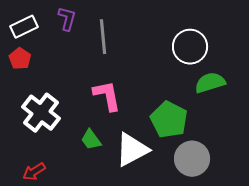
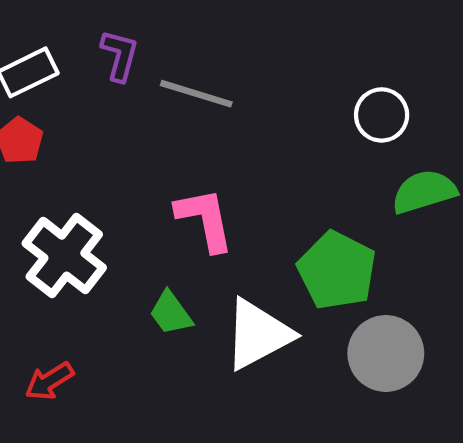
gray line: (103, 37) -> (196, 94), turned -68
white circle: (190, 47) -> (382, 115), size x0.7

